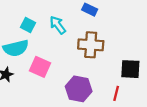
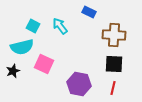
brown cross: (91, 45) -> (114, 35), moved
black square: (130, 69) -> (114, 64), moved

